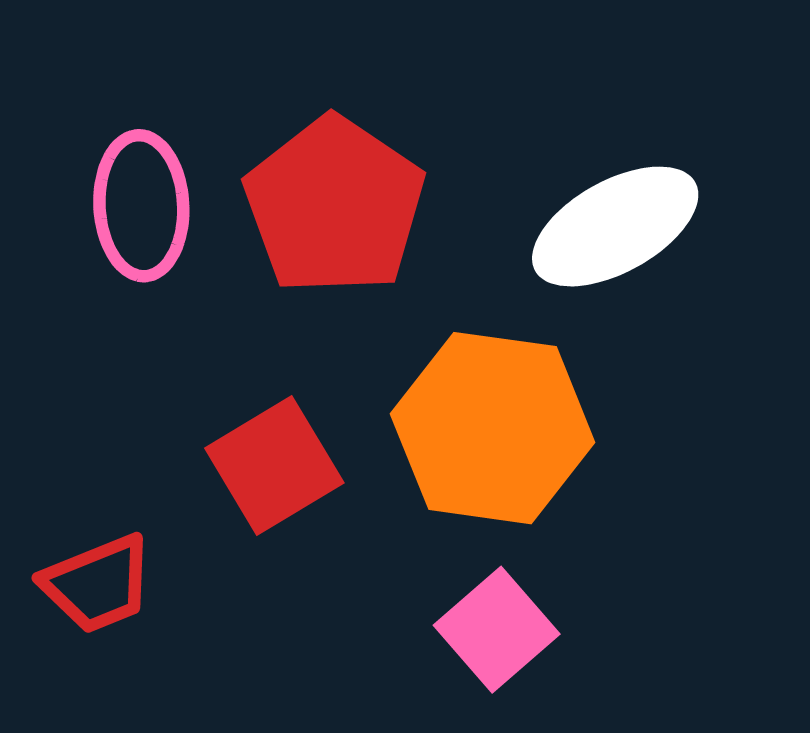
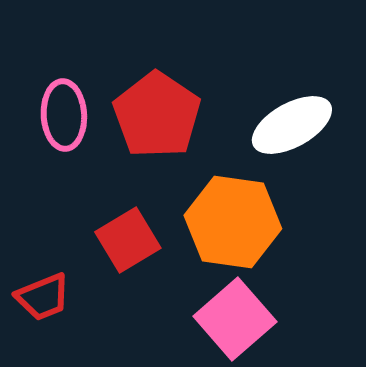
pink square: (497, 630) -> (235, 319), size x1.4

